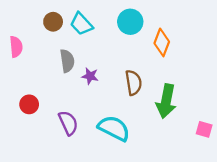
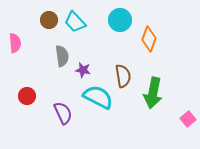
cyan semicircle: (114, 128) -> (98, 97), moved
pink square: (204, 129) -> (188, 119), turned 35

